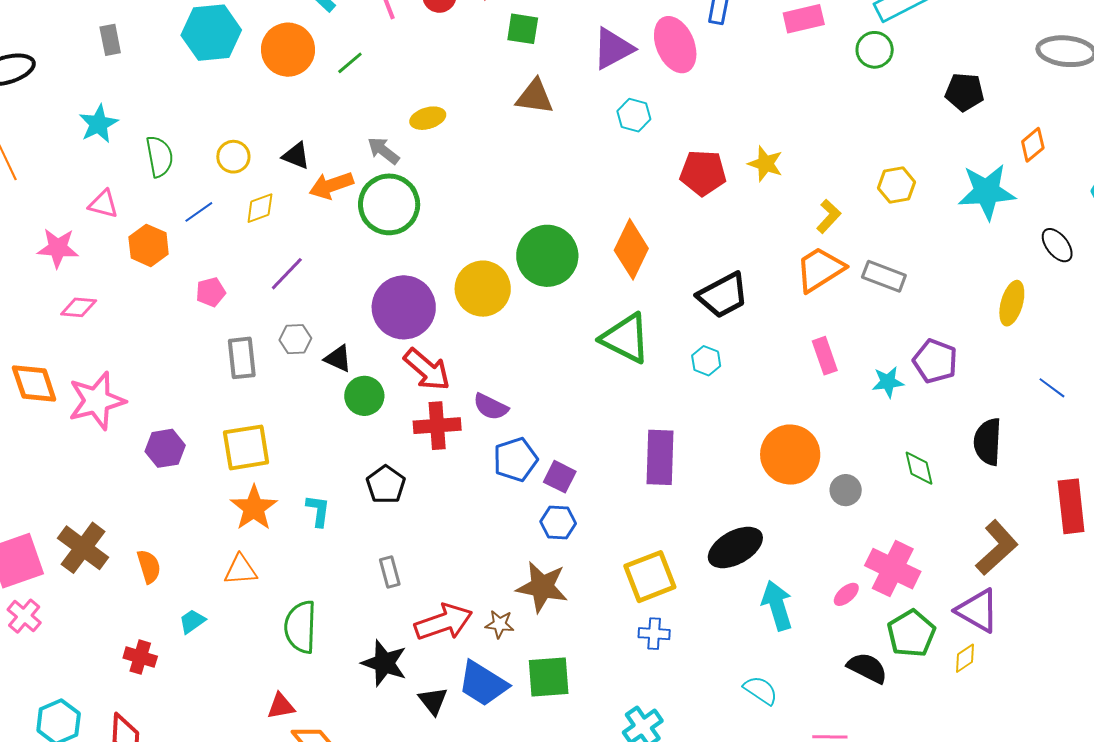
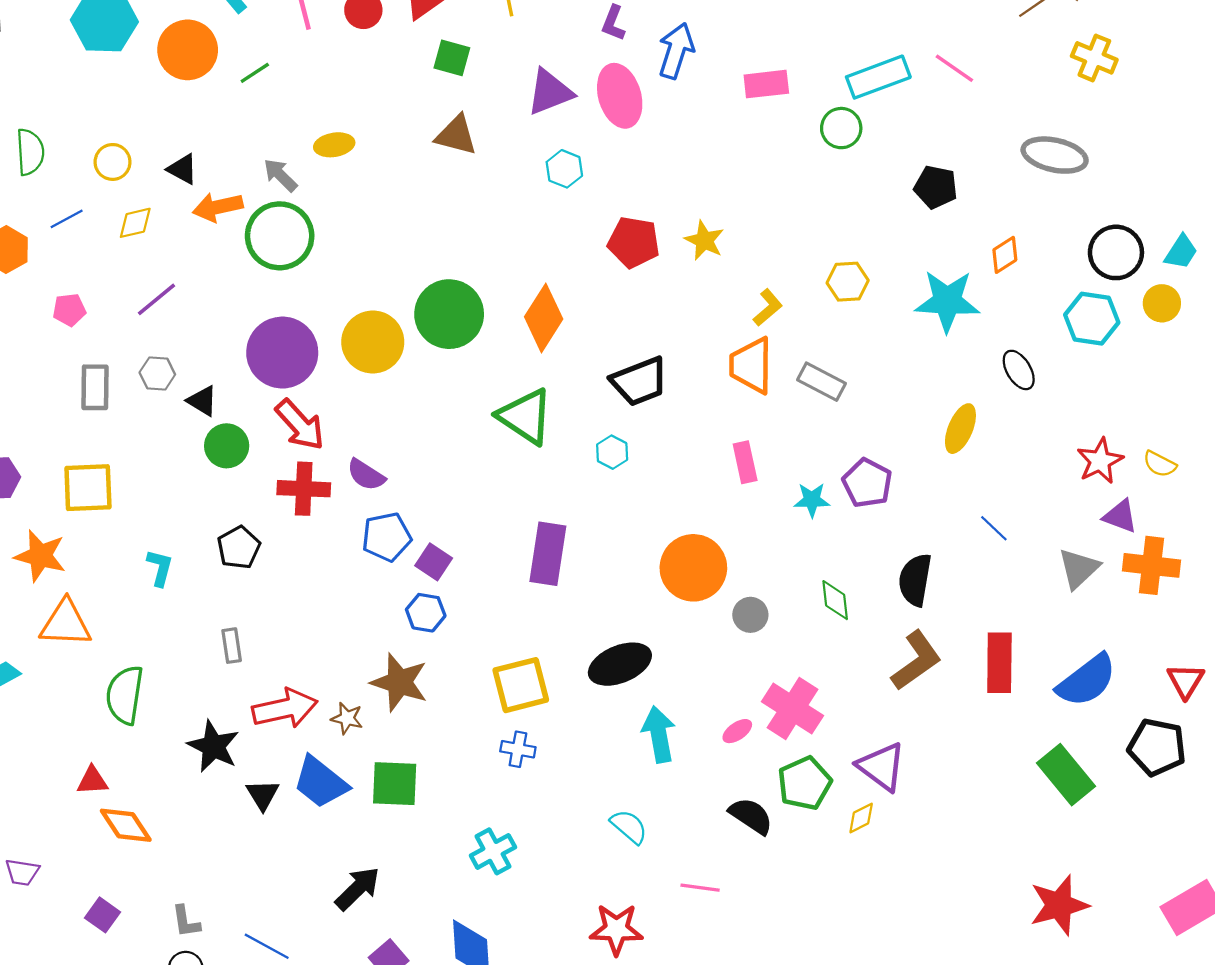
orange trapezoid: (820, 269) -> (751, 365), turned -64
orange star: (254, 508) -> (40, 556), moved, turned -30
brown L-shape: (997, 548) -> (916, 661), moved
orange triangle: (241, 570) -> (66, 623), size x1.4

